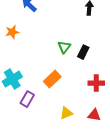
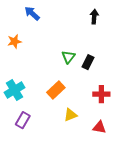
purple rectangle: (27, 99) -> (23, 120), moved
yellow triangle: (66, 113) -> (70, 115), moved

